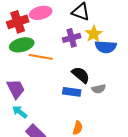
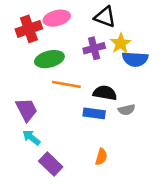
green ellipse: (22, 45) -> (49, 59), moved
orange line: (41, 57) -> (66, 84), moved
black semicircle: (81, 75) -> (105, 93), turned -30

